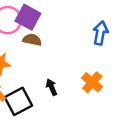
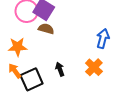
blue arrow: (100, 33) -> (103, 39), moved

